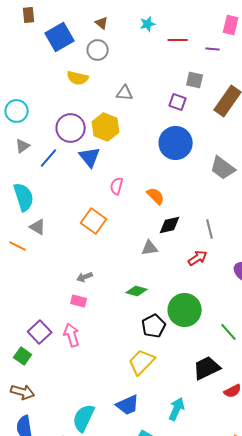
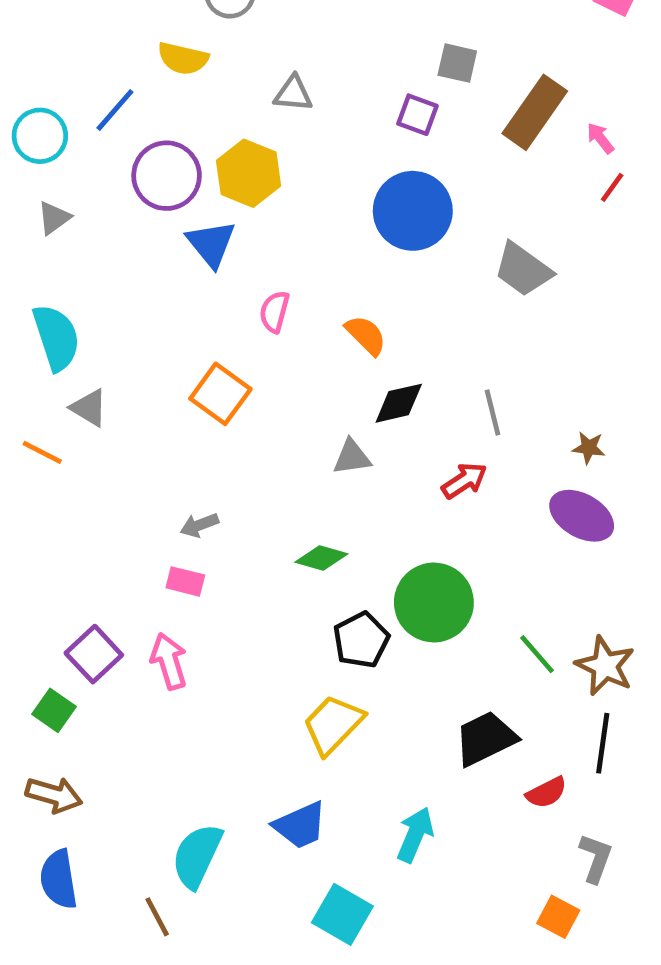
blue line: (49, 158) -> (115, 110), moved

